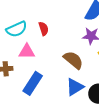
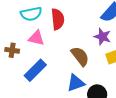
red semicircle: (44, 29) -> (58, 19), size x1.5

